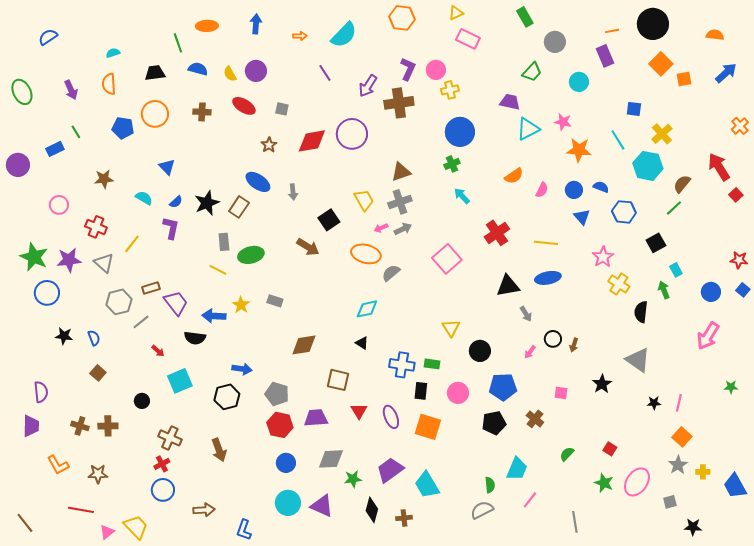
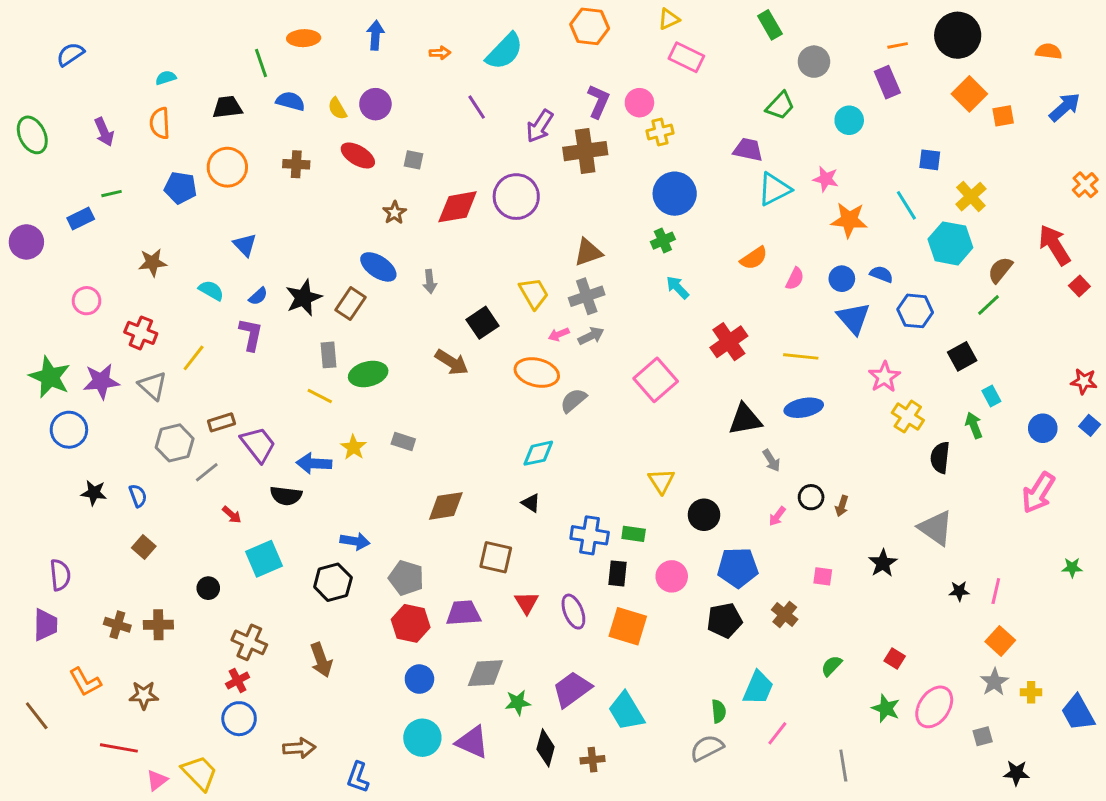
green line: (76, 132) -> (111, 194), turned -72
blue triangle: (582, 217) -> (854, 318), size x1.4
brown line: (25, 523) -> (37, 716), moved

